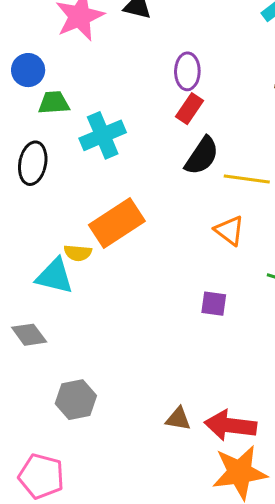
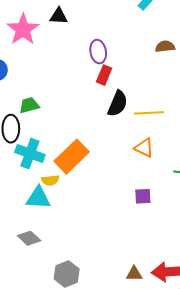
green trapezoid: (54, 103) -> (29, 105), moved
cyan cross: (103, 135) -> (30, 154), moved, turned -36

